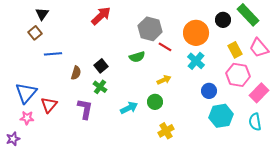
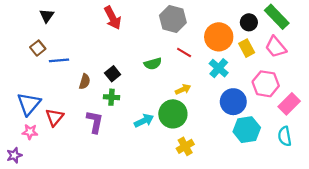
red arrow: (101, 16) -> (113, 18), turned 105
gray hexagon: (150, 29) -> (173, 19), moved
brown square: (35, 33) -> (38, 48), moved
pink trapezoid: (259, 48) -> (276, 47), moved
yellow rectangle: (235, 50) -> (247, 48), moved
green cross: (100, 87) -> (111, 97), turned -32
blue circle: (209, 91) -> (233, 102), size x1.5
green circle: (155, 102) -> (173, 114), size x1.6

